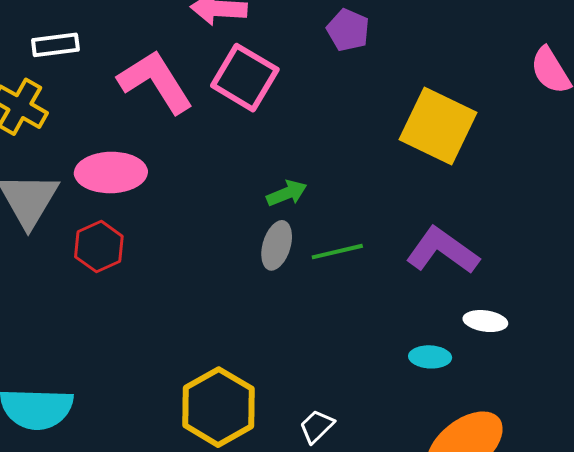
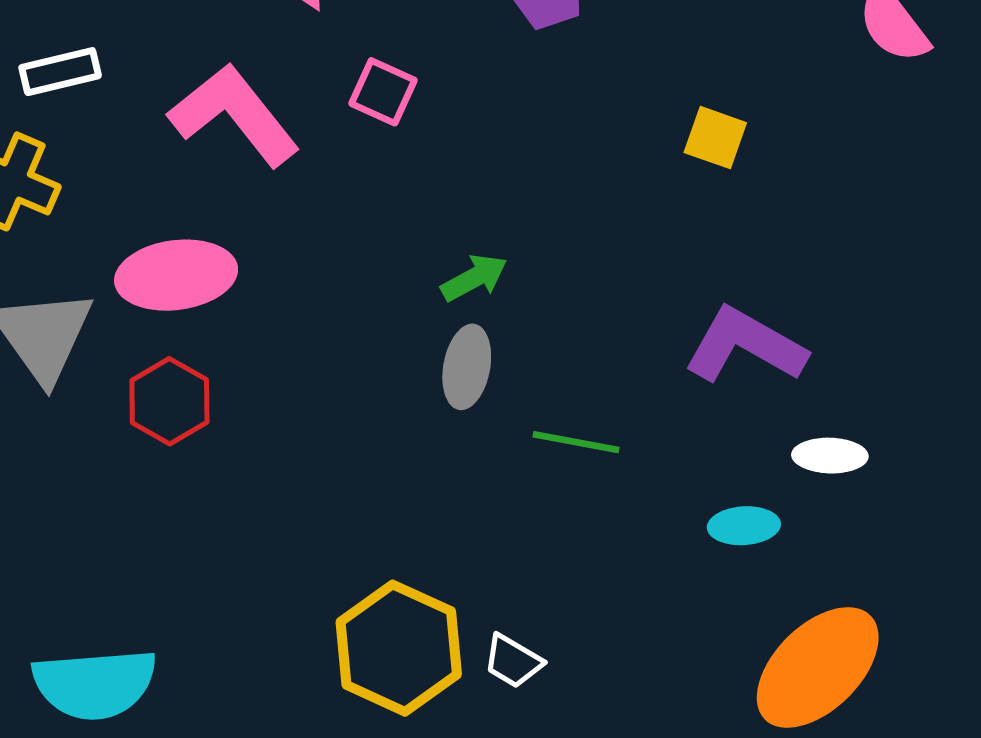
pink square: (245, 78) -> (383, 92), size x0.6
yellow square: (438, 126) -> (715, 138), size x0.5
green line: (337, 252) -> (576, 442), moved, turned 30
white trapezoid: (317, 426) -> (513, 661), moved, turned -99

